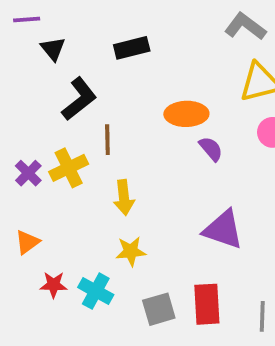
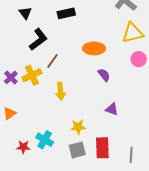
brown line: (107, 140) -> (53, 61), turned 35
purple semicircle: (211, 149) -> (104, 75), moved
purple triangle: (223, 230) -> (112, 109), size x0.6
yellow star: (131, 251) -> (78, 127), moved
red star: (54, 285) -> (23, 147), moved

